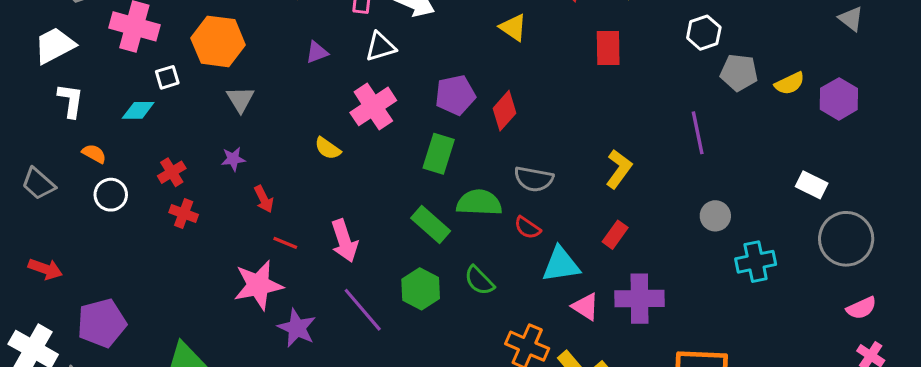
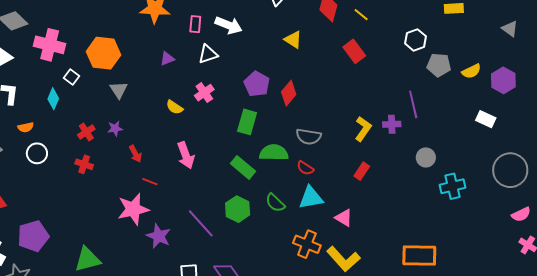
red rectangle: (608, 48) -> (354, 51), turned -35
white square: (167, 77) -> (71, 77), turned -35
purple pentagon: (455, 95) -> (257, 84), turned -30
pink cross: (373, 106) -> (204, 93), size x0.7
cyan diamond: (138, 110) -> (53, 99), turned -65
yellow semicircle: (328, 148) -> (174, 107), moved
orange semicircle: (94, 154) -> (26, 127), turned 140
red cross: (172, 172) -> (86, 132), moved
white rectangle: (812, 185) -> (486, 119), moved
pink arrow: (344, 241) -> (186, 155), moved
cyan triangle: (561, 265) -> (311, 198), moved
purple cross: (639, 299) -> (392, 124), moved, size x0.6

